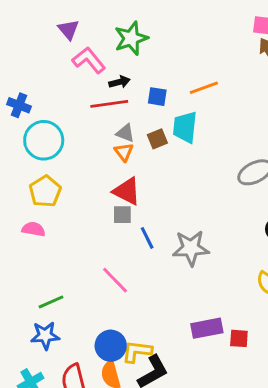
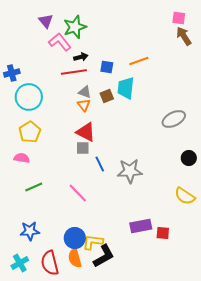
green star: (131, 38) -> (75, 27), moved
blue cross: (19, 105) -> (12, 73), turned -35
green line: (51, 302) -> (34, 187), moved

